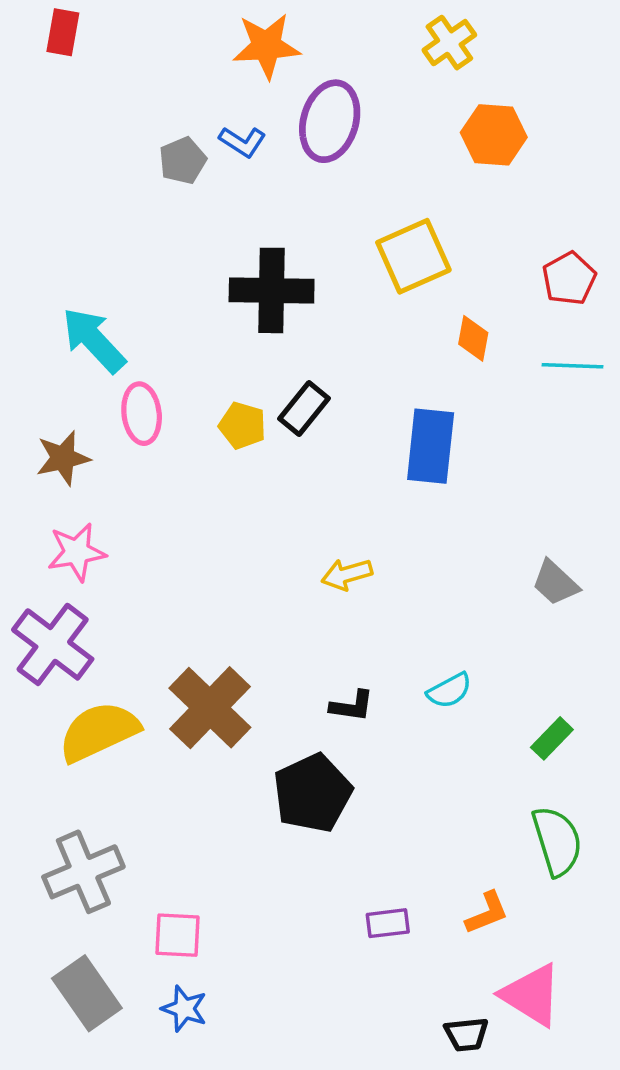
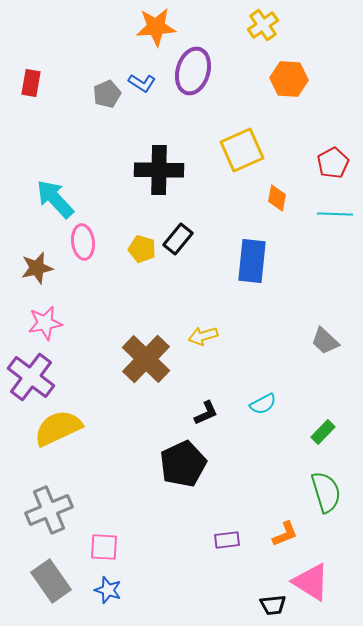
red rectangle: (63, 32) -> (31, 83), moved
black L-shape: (352, 706) -> (206, 413), turned -32
brown cross: (210, 708) -> (146, 359), moved

